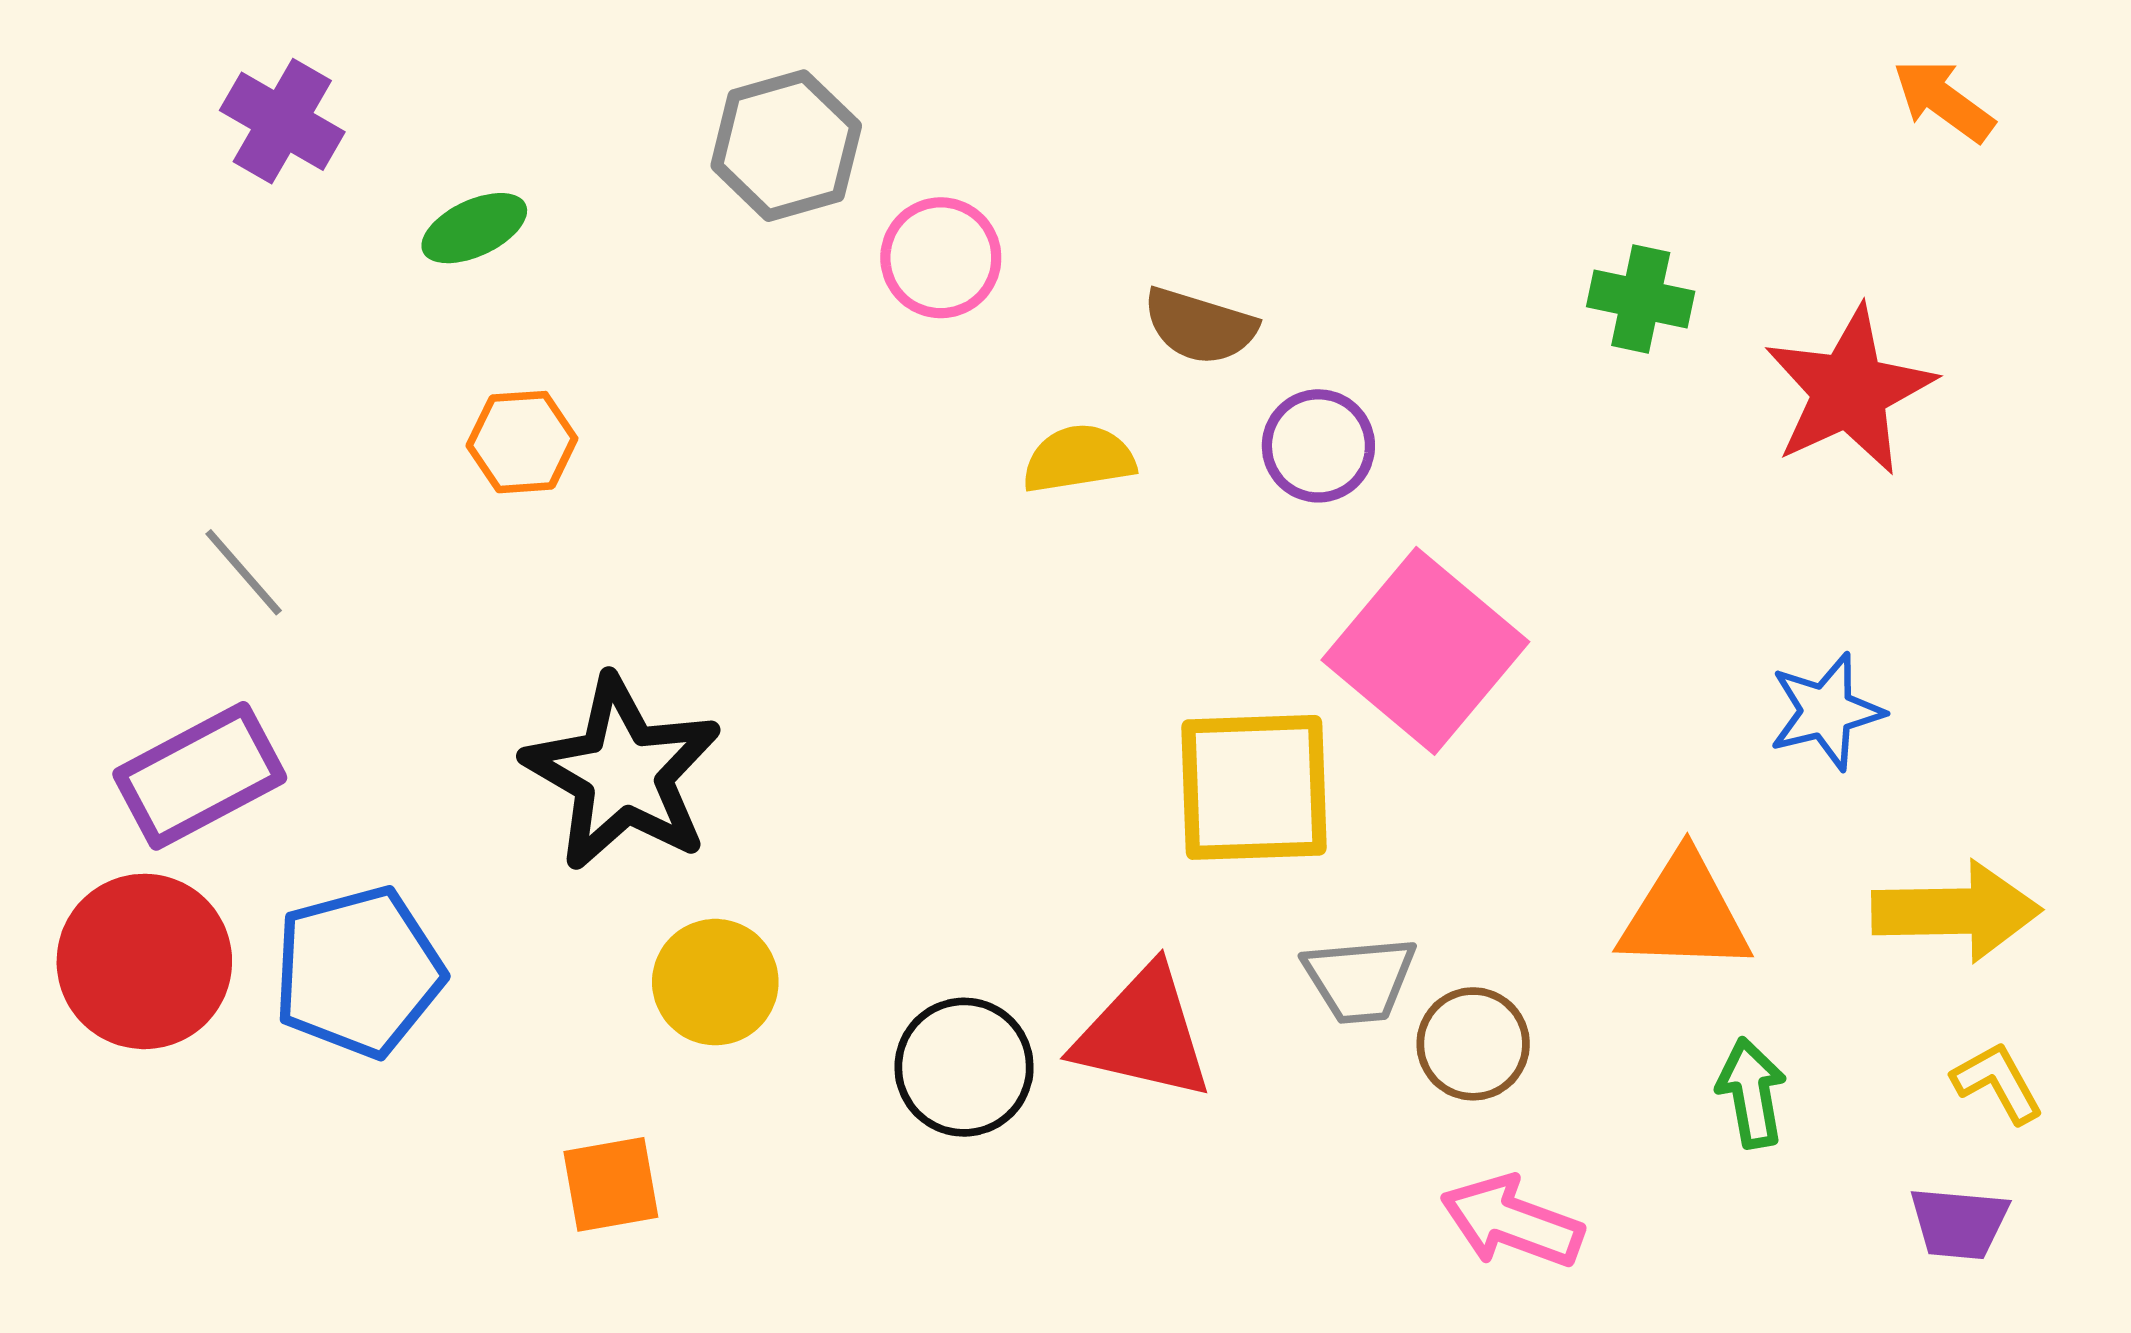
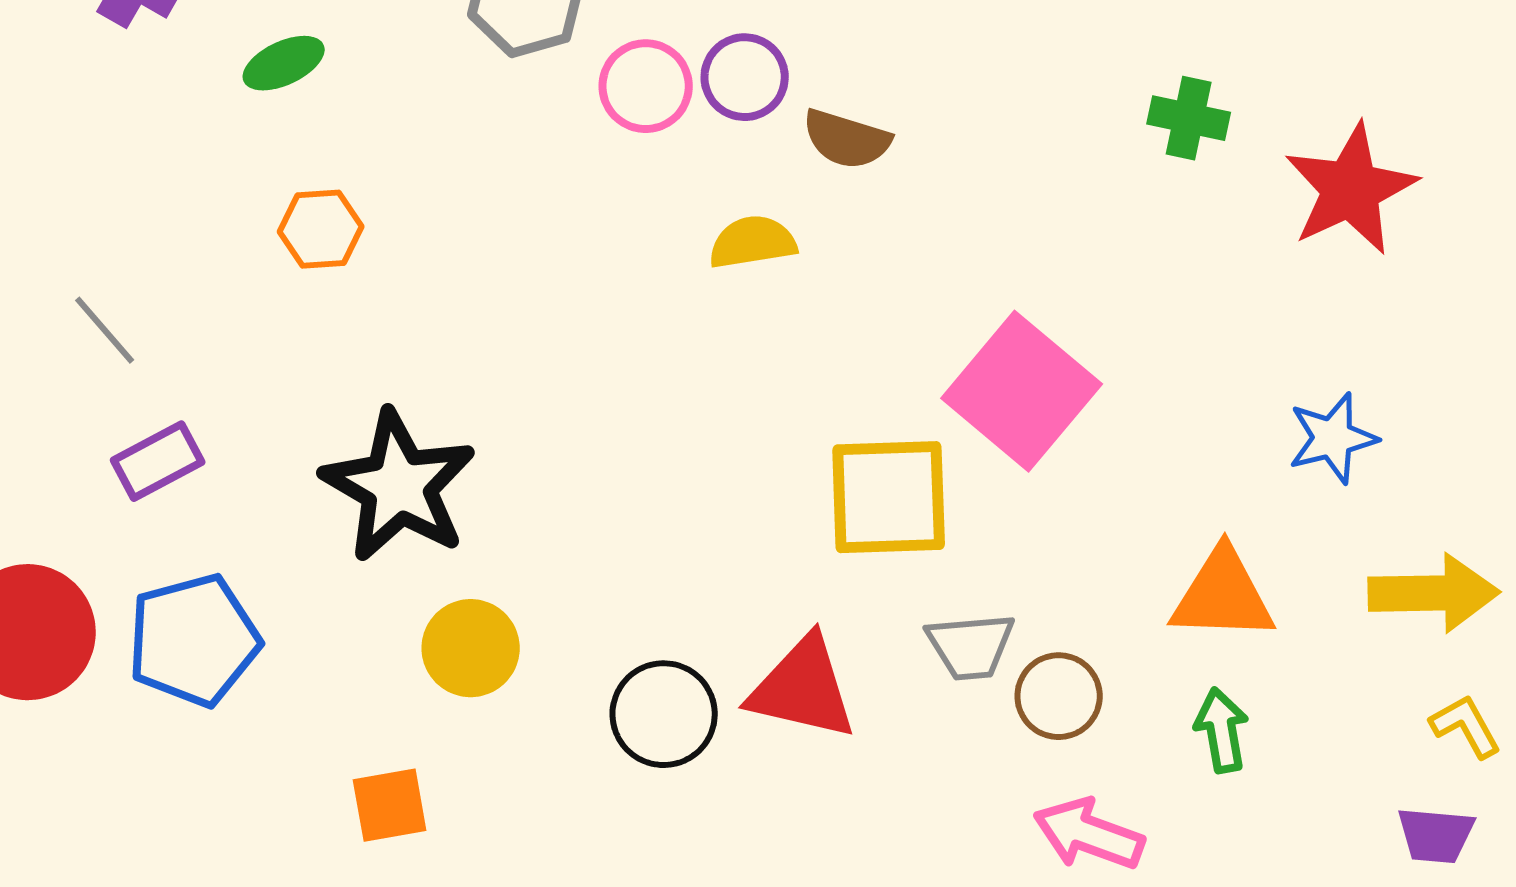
purple circle: (1318, 446) -> (745, 77), moved
purple rectangle: (200, 776) -> (158, 461), moved, size x0.7
green arrow: (1751, 1093) -> (1222, 730), moved

